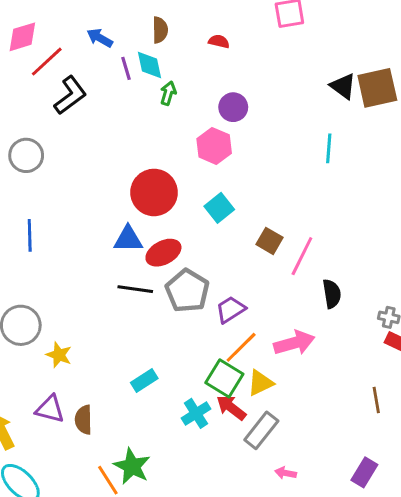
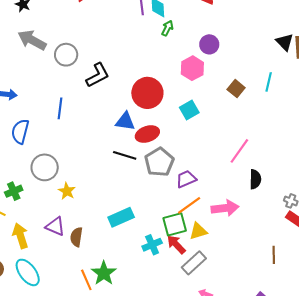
black L-shape: (70, 95) -> (98, 75), moved
brown square: (269, 241) -> (236, 89), moved
green square: (224, 378) -> (175, 224), turned 35
cyan rectangle: (144, 381) -> (121, 217), size x1.4

